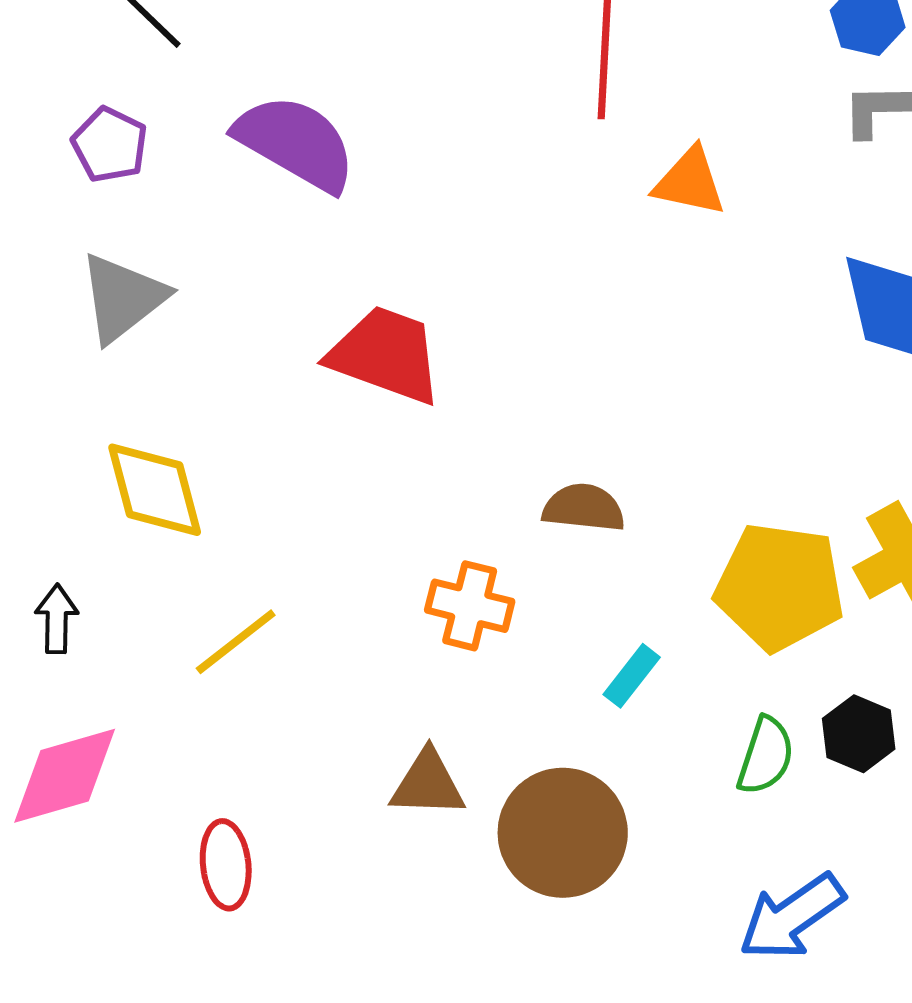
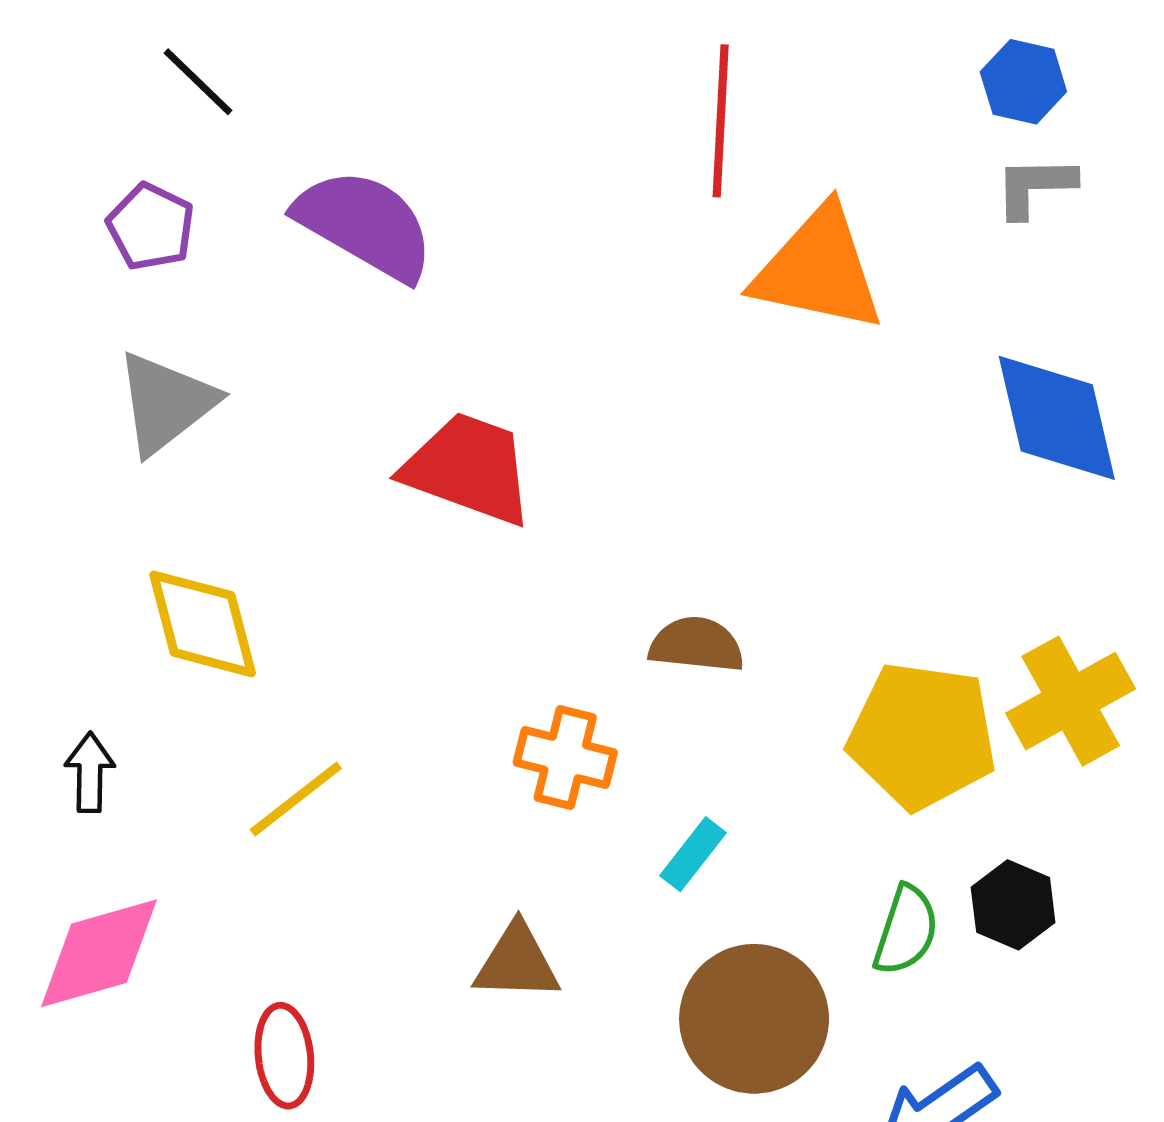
orange triangle: (690, 182) -> (819, 269), size x1.6
cyan rectangle: (632, 676) -> (693, 854), moved
brown circle: (563, 833) -> (754, 1019), moved

